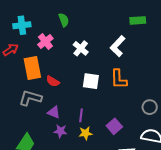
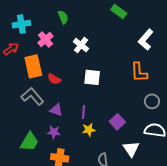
green rectangle: (138, 20) -> (119, 11), moved, turned 42
white L-shape: (118, 46) -> (146, 40), moved
orange L-shape: (119, 79) -> (139, 72), moved
gray L-shape: (30, 98) -> (32, 96), turned 35
purple star: (60, 131) -> (54, 132), moved

